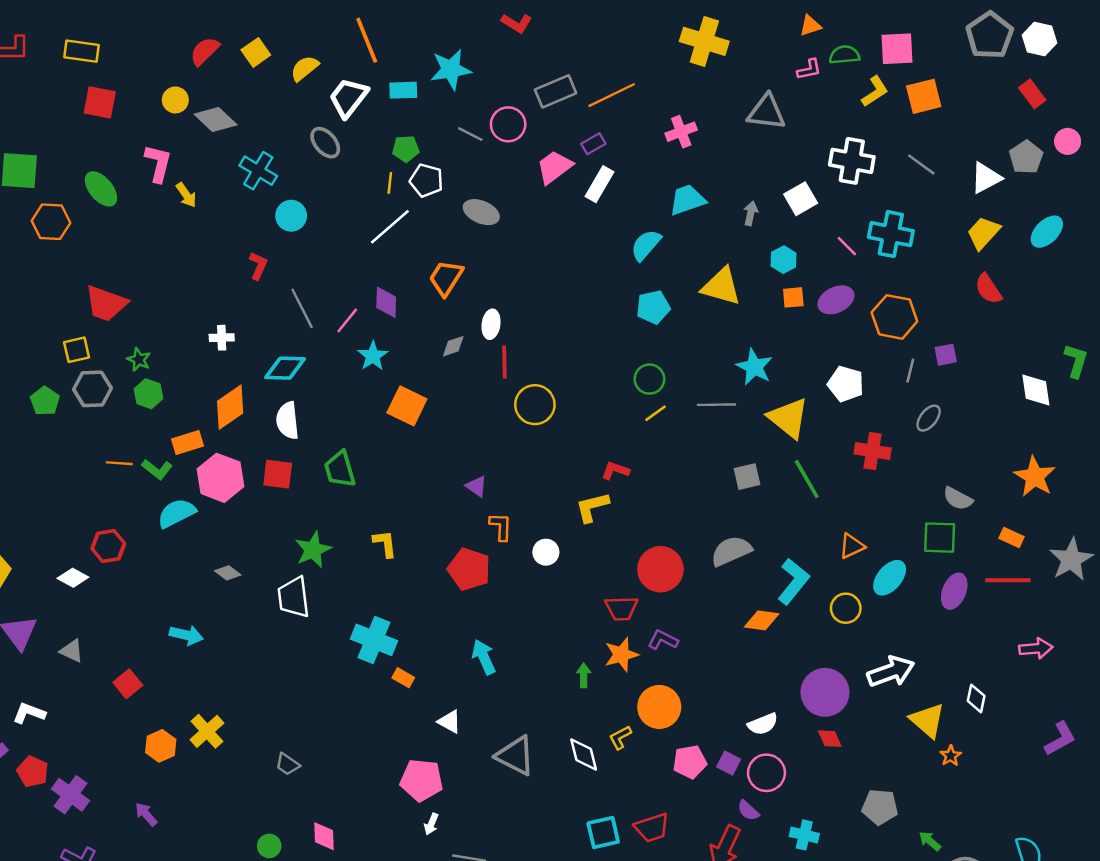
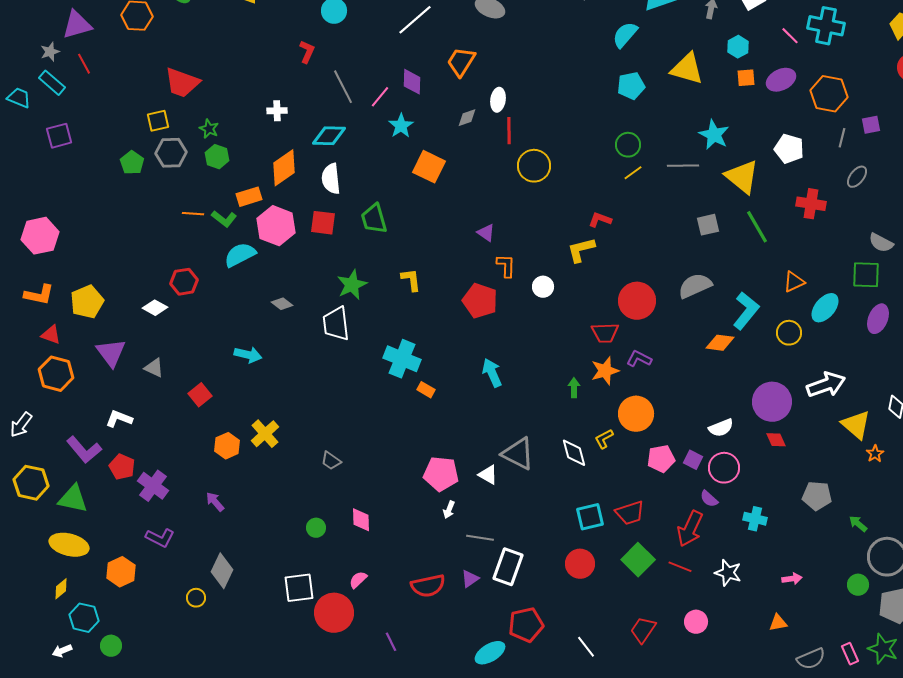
white triangle: (450, 722) -> (488, 475), moved

